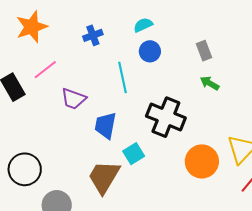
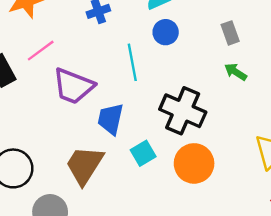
purple trapezoid: (73, 99) -> (73, 86), size x1.4
orange circle: (202, 161) -> (194, 163), moved
brown trapezoid: (104, 177) -> (84, 165), moved

